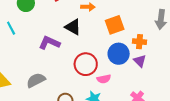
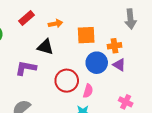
orange square: (115, 25) -> (86, 35), turned 30
pink semicircle: (104, 79) -> (88, 91), turned -48

